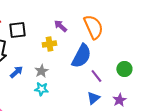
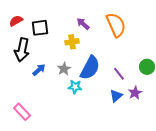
blue semicircle: (81, 56) -> (90, 68), moved
cyan star: (41, 89) -> (75, 87), moved
purple star: (119, 100) -> (135, 93), moved

